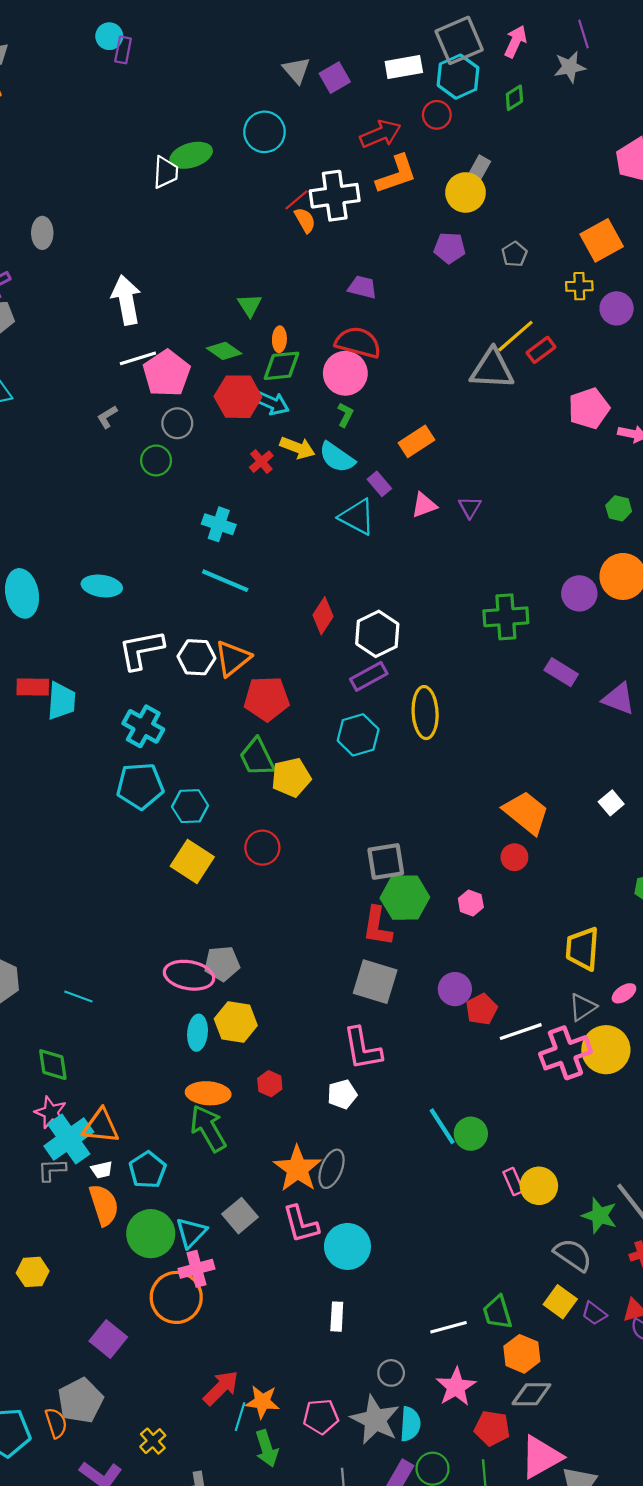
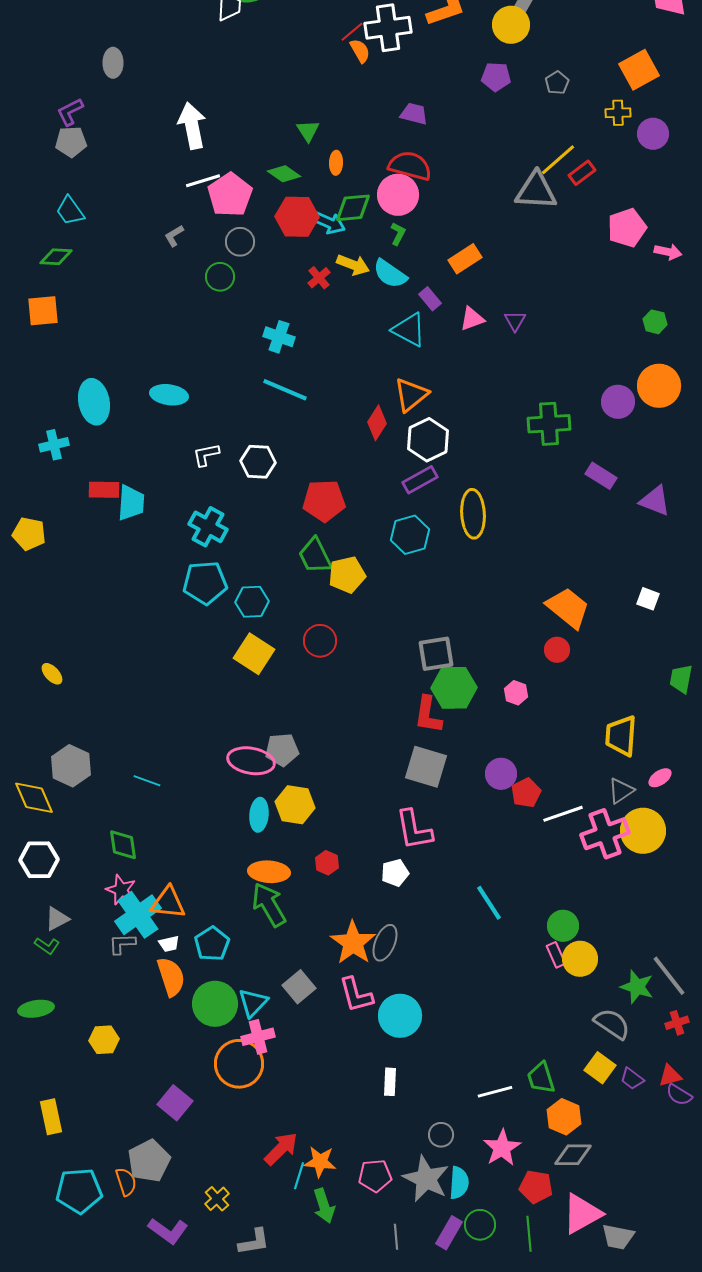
green diamond: (282, 366) -> (353, 208), moved
white L-shape: (141, 650) -> (206, 455), size x0.6
orange triangle: (233, 658) -> (411, 395), moved
white square: (611, 803) -> (648, 599), turned -30
green circle: (471, 1134) -> (563, 926), moved

